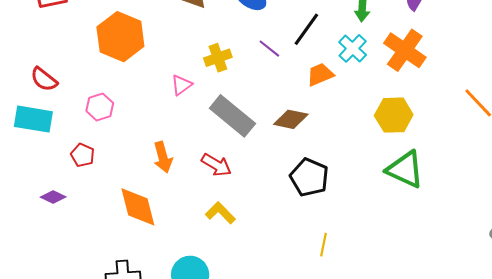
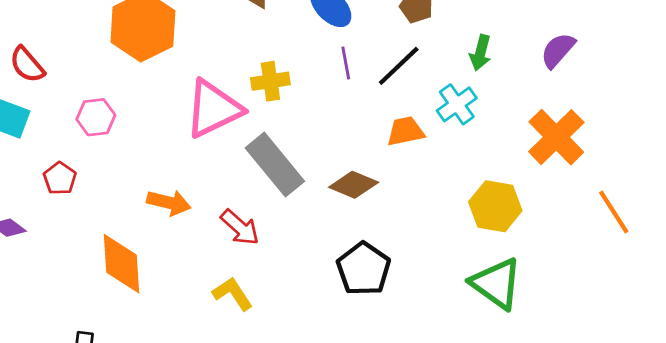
purple line: (269, 49) -> (346, 63), moved, turned 30
orange cross: (405, 50) -> (556, 137), moved
pink triangle: (181, 85) -> (213, 109), size x2.0
orange arrow: (163, 157) -> (169, 203), turned -72

